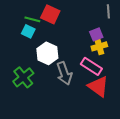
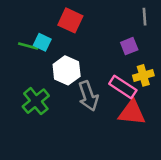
green line: (32, 19) -> (28, 46), moved
yellow cross: (99, 46) -> (143, 75), moved
red triangle: (98, 86) -> (132, 113), turned -30

